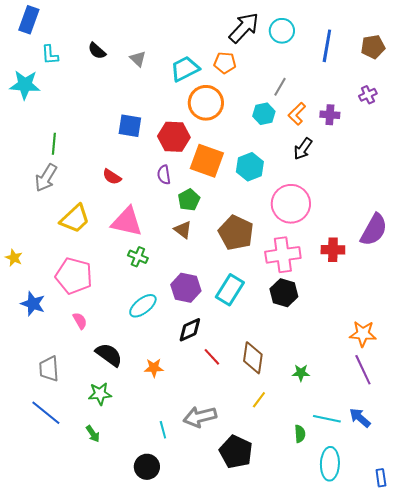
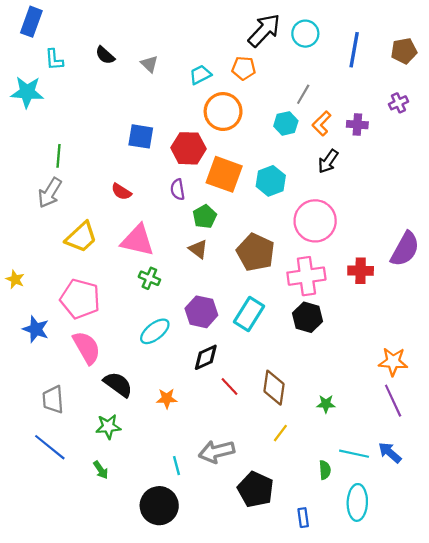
cyan trapezoid: (185, 69) -> (200, 75), size x0.7
pink semicircle: (80, 321) -> (87, 348), size x1.8
black circle: (147, 467) -> (159, 506), size x1.4
blue rectangle: (381, 478) -> (303, 518), moved

